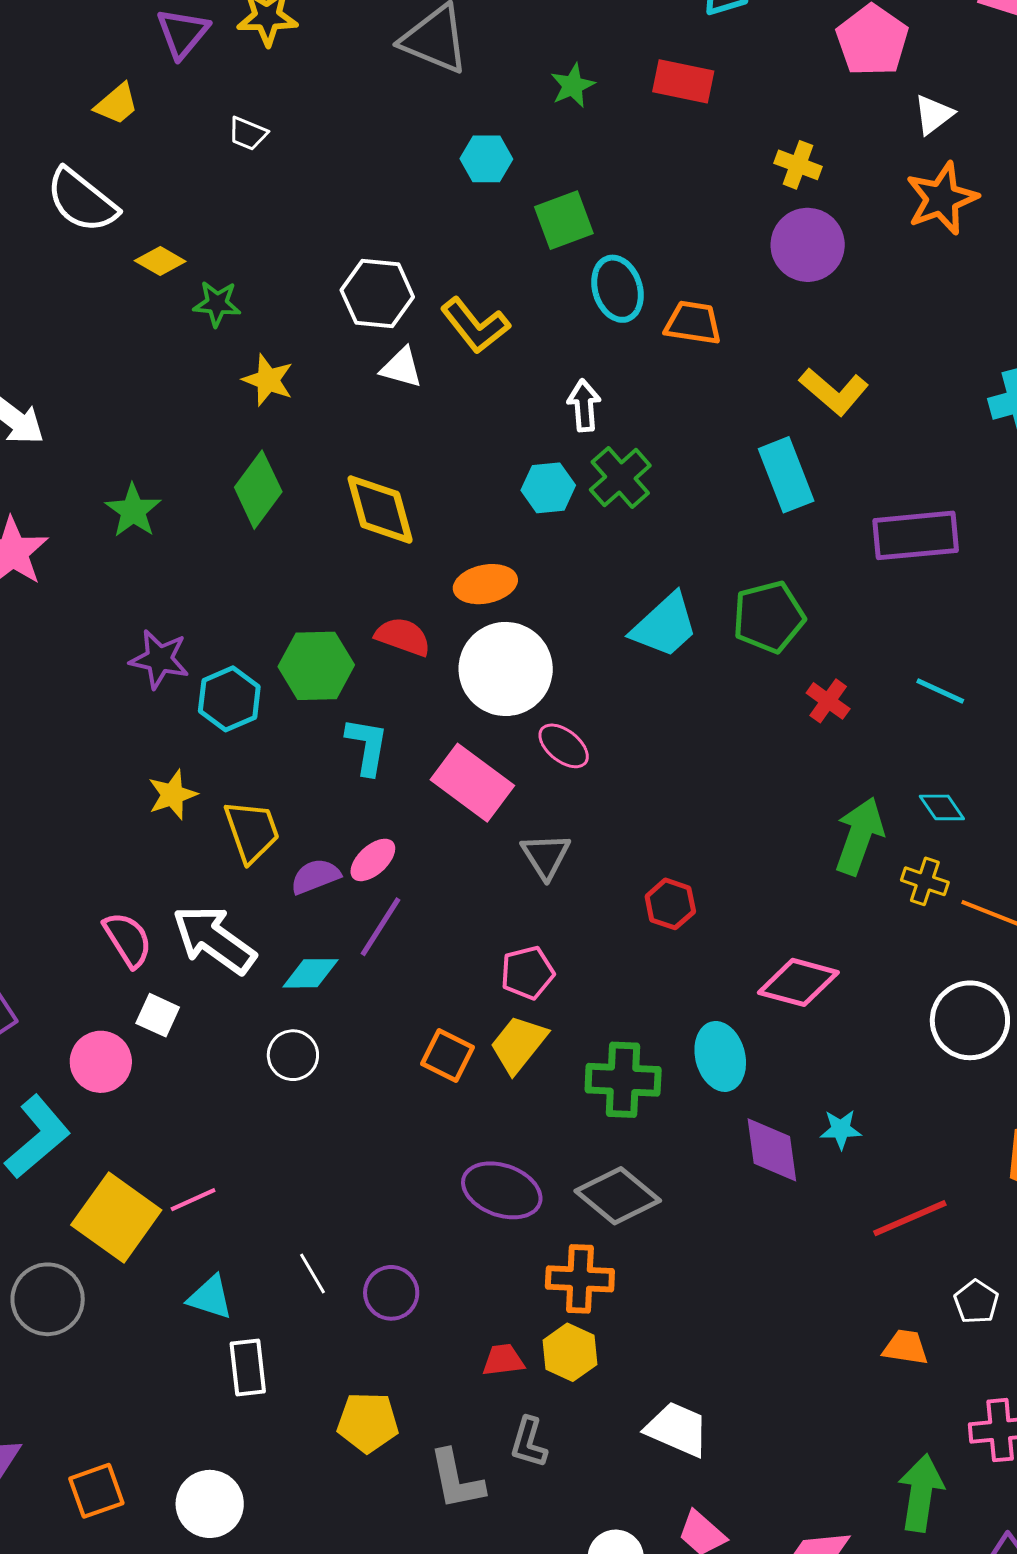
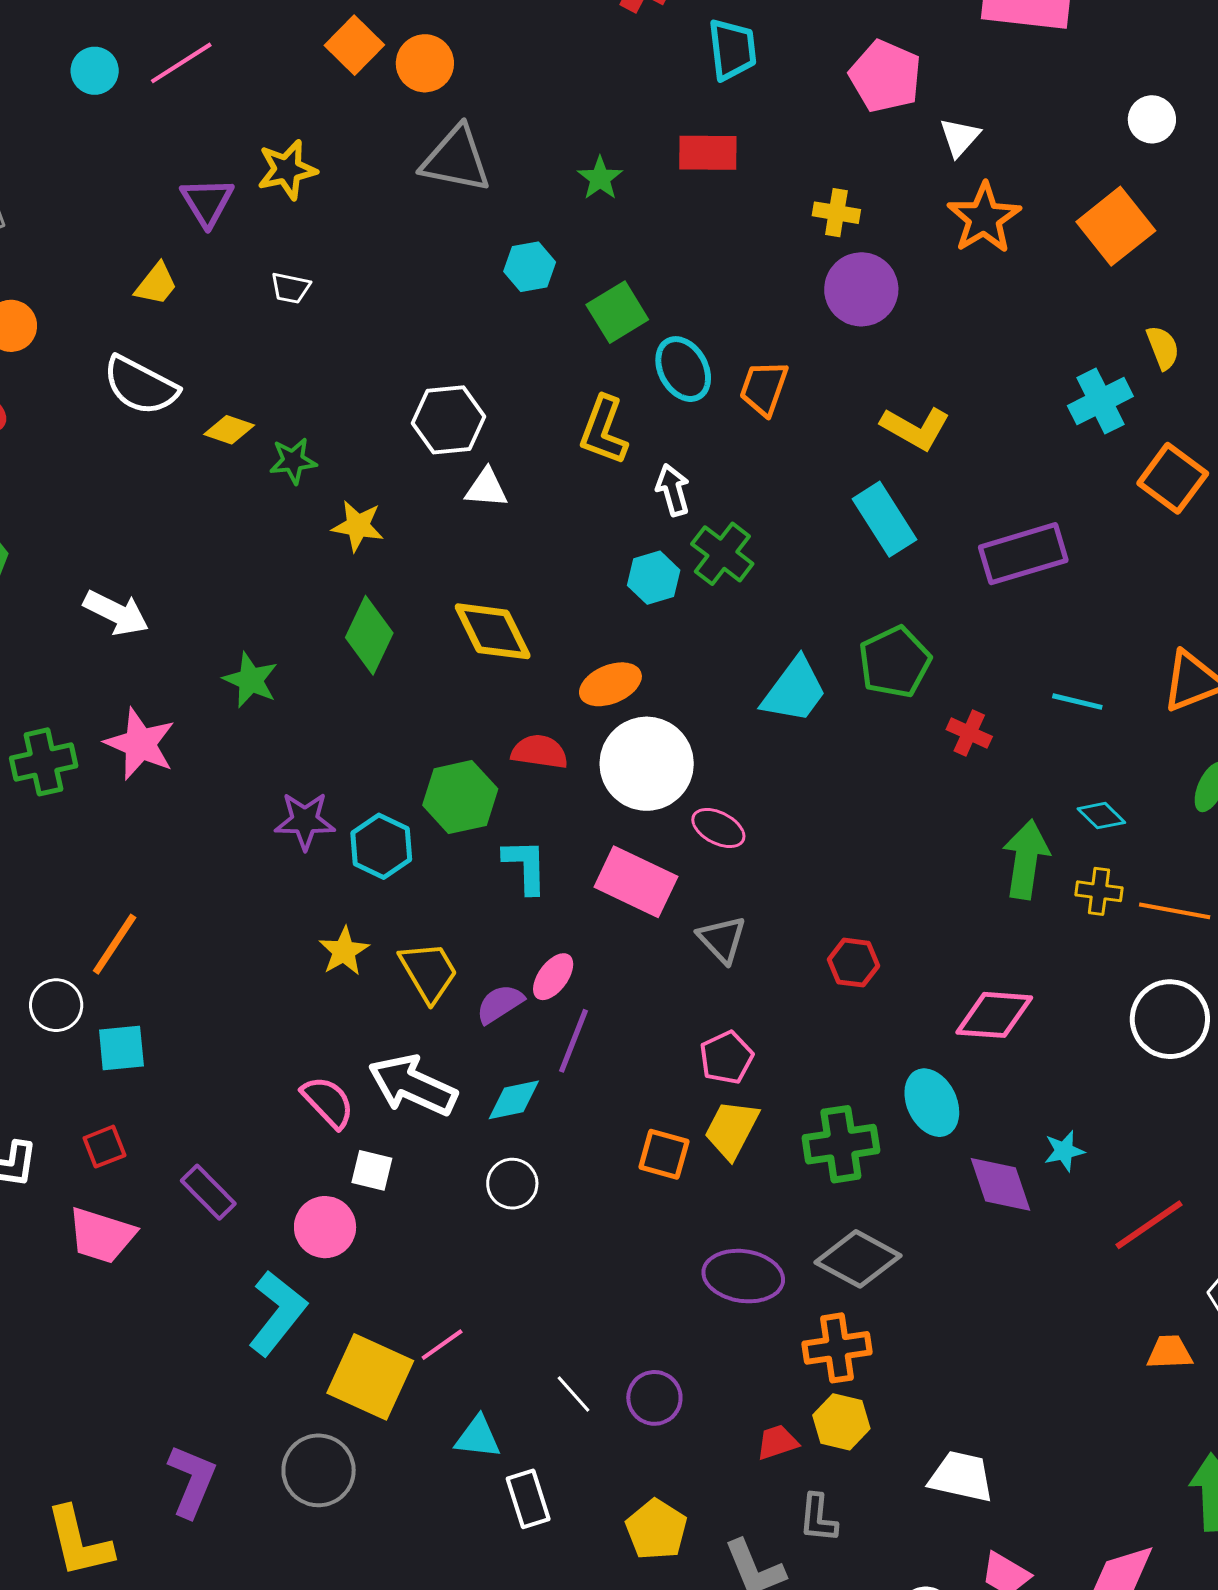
orange trapezoid: (693, 323) -> (764, 388), turned -68
yellow L-shape: (475, 325) -> (604, 430), moved, turned 70
yellow pentagon: (368, 1422) -> (656, 1530), turned -30

